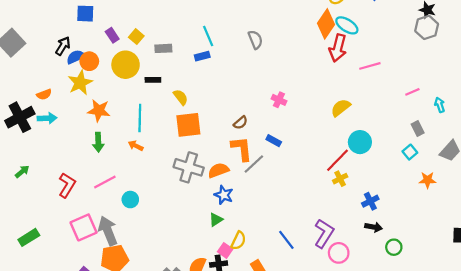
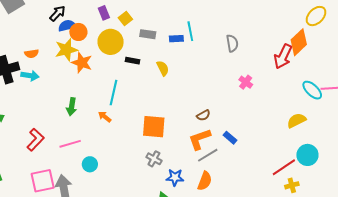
cyan ellipse: (347, 25) -> (312, 90), moved
red arrow: (338, 48) -> (283, 56), moved
blue rectangle: (202, 56) -> (176, 39), moved
yellow semicircle: (181, 97) -> (163, 68), moved
pink cross: (279, 100) -> (246, 82), moved
orange star: (99, 111) -> (82, 63), moved
orange square: (188, 125) -> (154, 127), moved
orange L-shape: (242, 149) -> (200, 139), turned -115
gray cross: (189, 167) -> (154, 159), moved, size x0.6
orange semicircle: (218, 170) -> (205, 181), moved, turned 120
yellow cross: (340, 179) -> (292, 185), moved
blue star: (224, 195) -> (175, 177), turned -30

